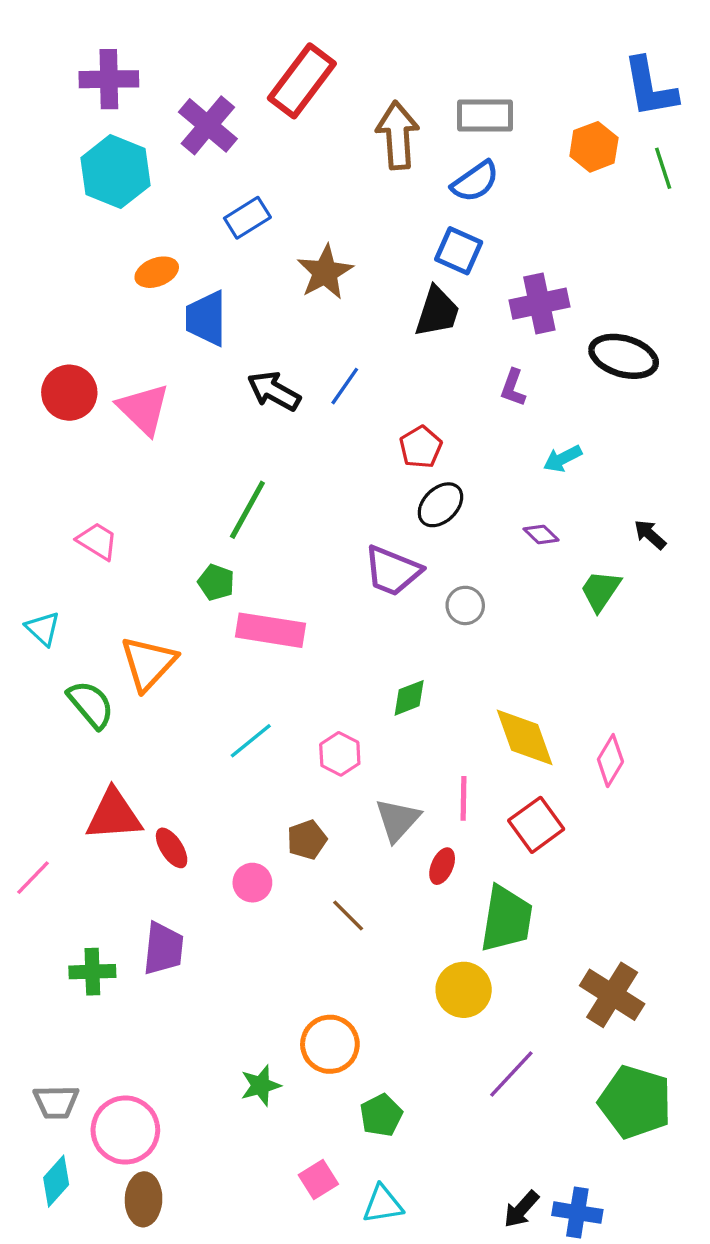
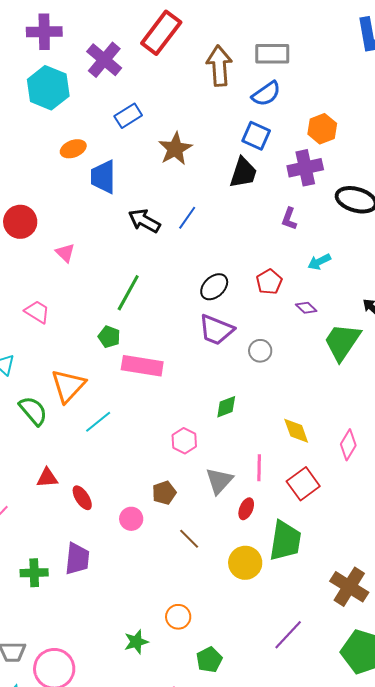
orange hexagon: (594, 147) -> (322, 129), moved
pink triangle: (144, 409) -> (65, 253), moved, size x0.6
red pentagon: (421, 447) -> (269, 282), moved
black ellipse: (440, 505) -> (214, 287), moved
green trapezoid: (600, 591) -> (342, 342), size x1.5
yellow diamond: (525, 737) -> (296, 431), size x0.7
cyan line: (251, 741) -> (98, 422), moved
red triangle: (114, 815) -> (47, 478), size x0.6
yellow circle: (464, 990) -> (245, 563), moved
orange circle: (330, 1044) -> (178, 617), size x0.7

